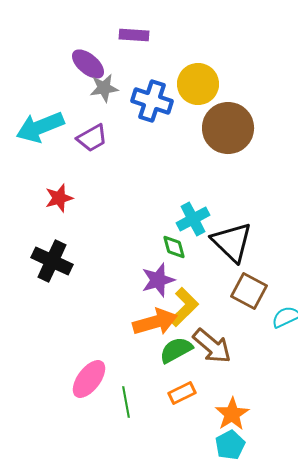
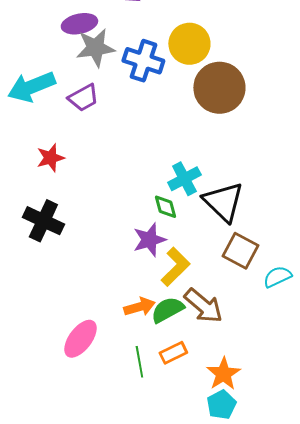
purple ellipse: (88, 64) -> (79, 24), turned -52
gray star: (104, 88) -> (95, 48), size x1.4
orange arrow: (155, 322) -> (139, 307), moved, size x0.7
green line: (126, 402) -> (139, 362), moved

